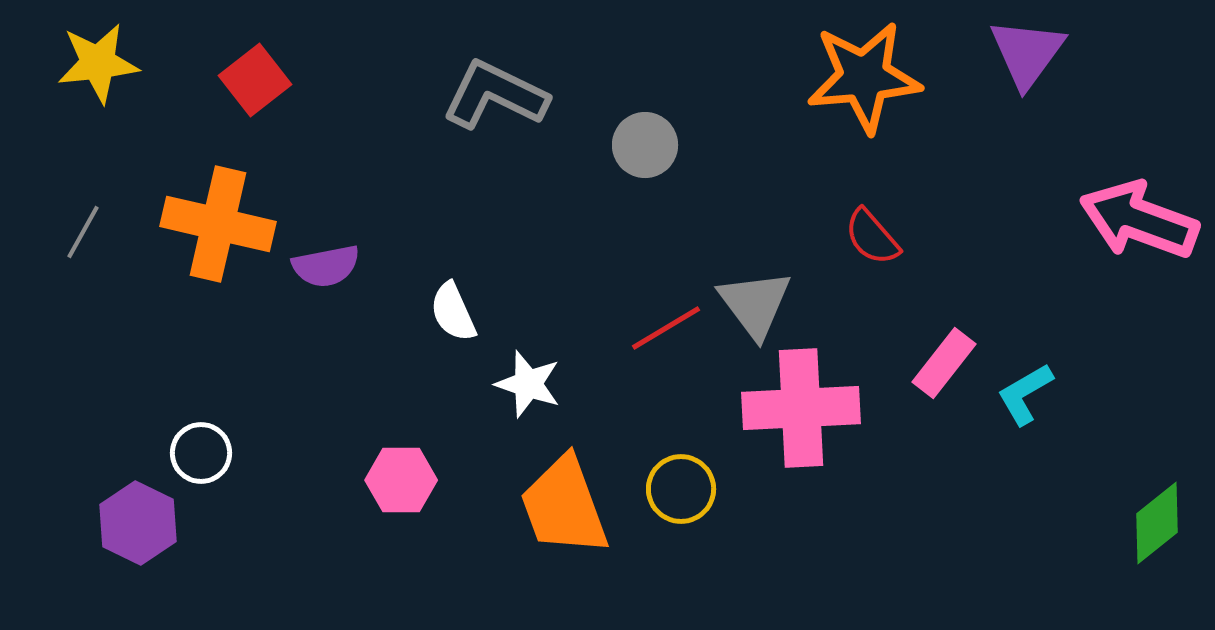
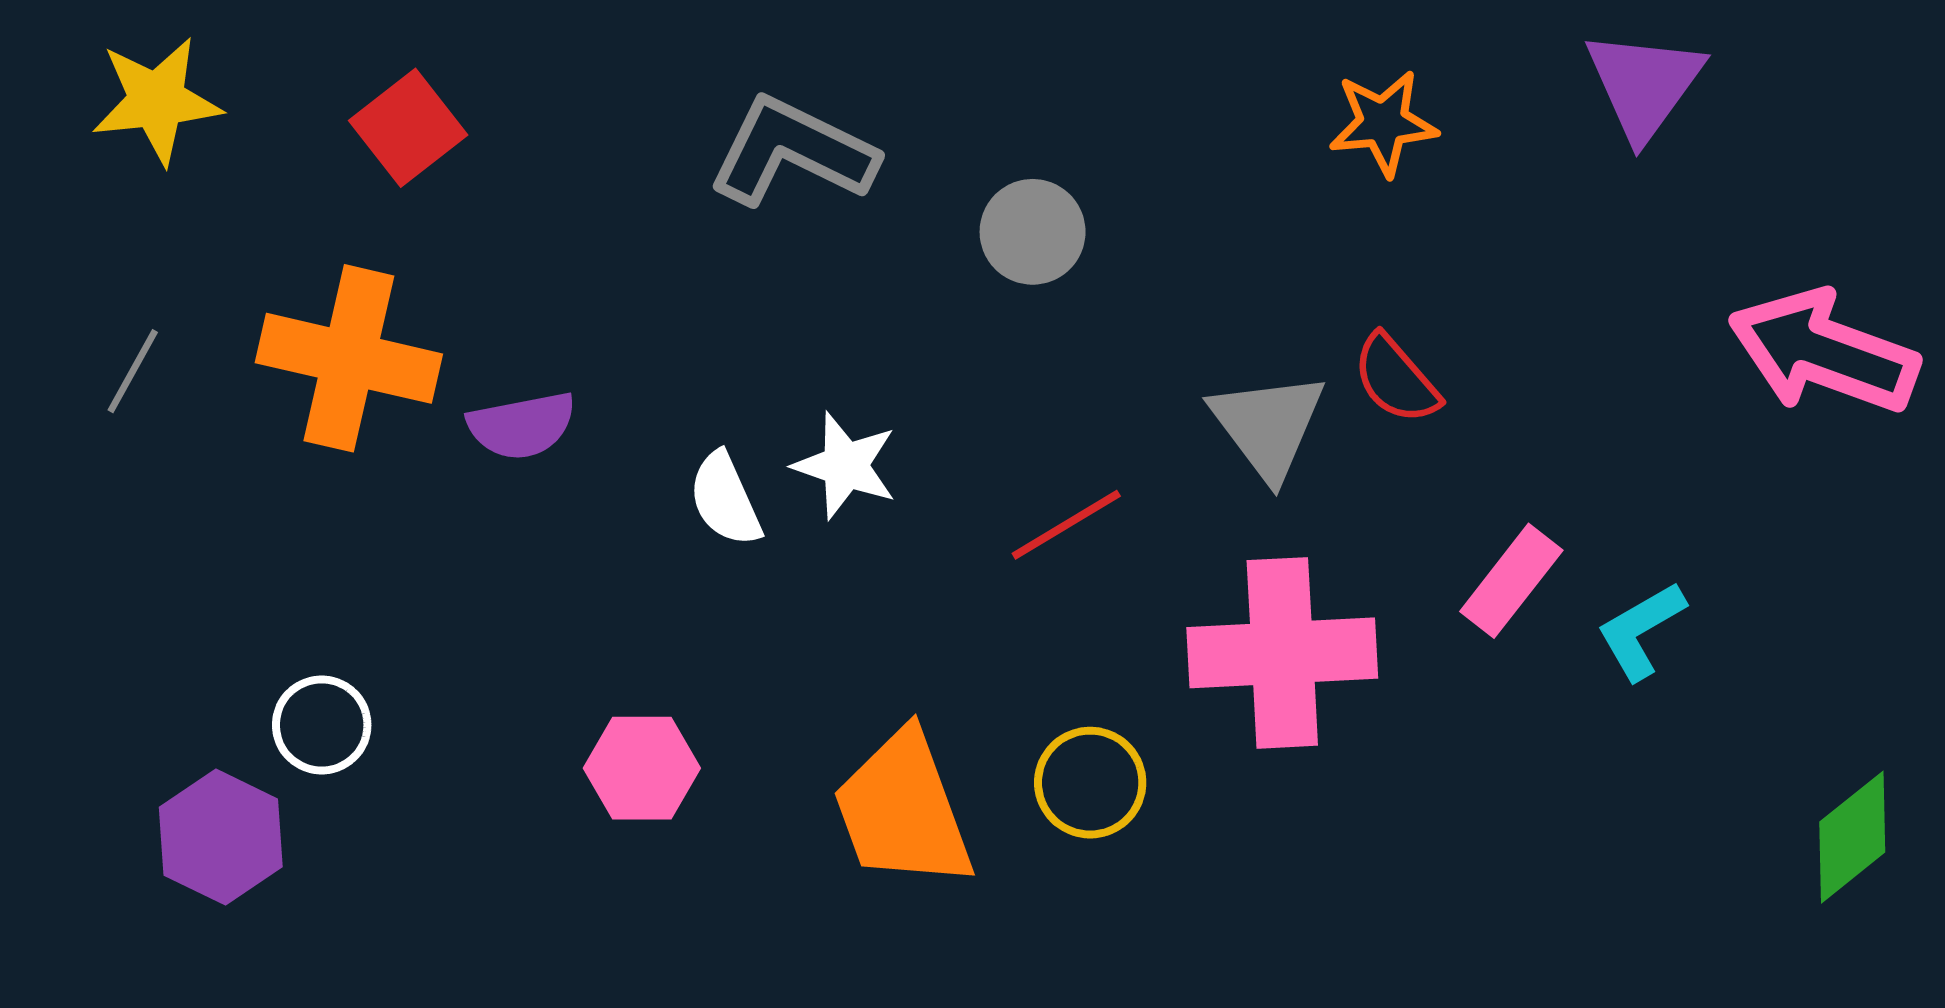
orange star: (864, 77) -> (1383, 123), size x0.6
gray triangle: (755, 304) -> (1268, 426), moved
white star: (528, 384) -> (845, 466), moved

